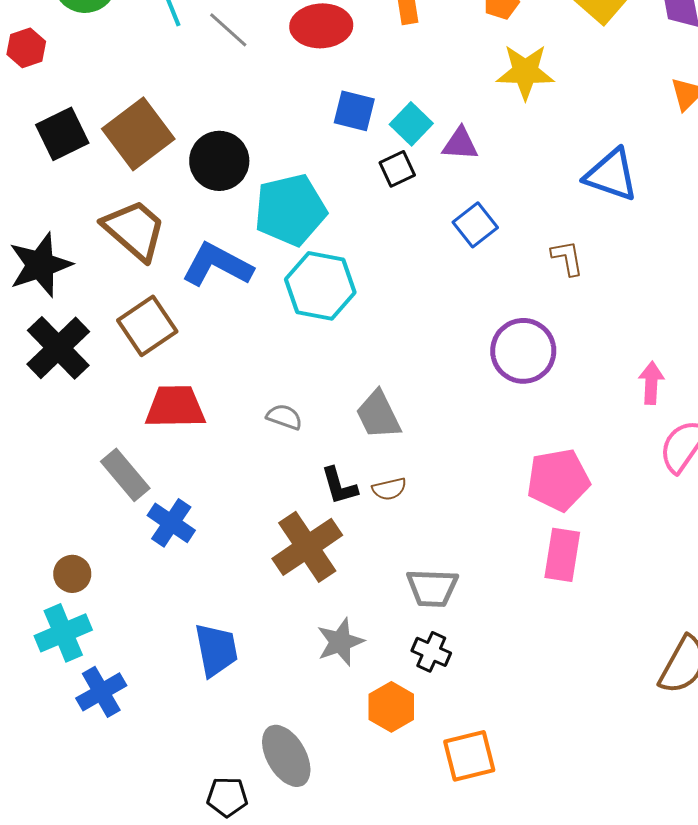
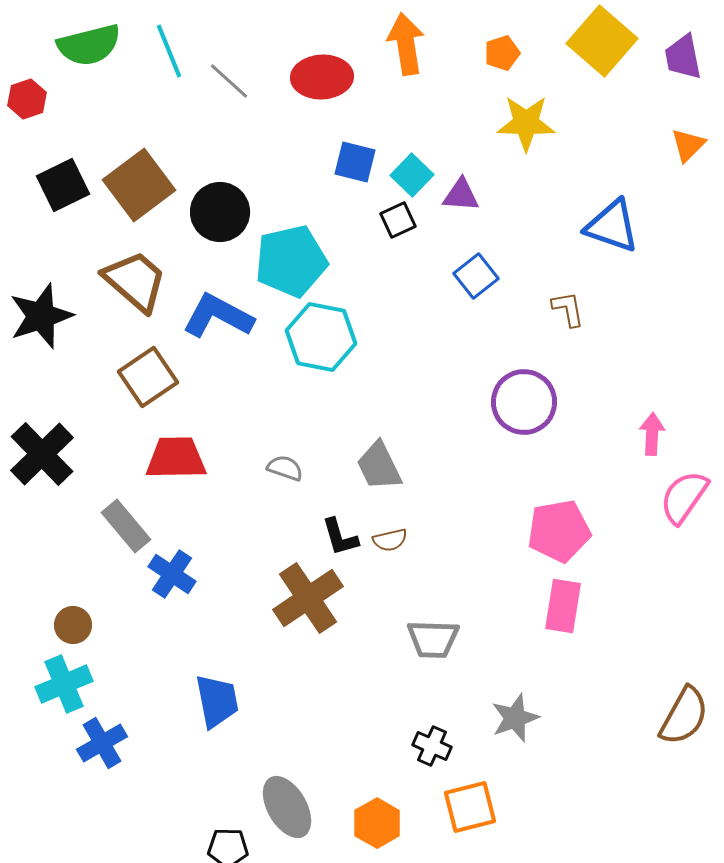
black cross: (58, 348) -> (42, 454), moved
gray star: (340, 642) -> (515, 718), moved
black cross: (431, 652) -> (432, 746), moved
orange hexagon: (391, 707) -> (377, 823), moved

